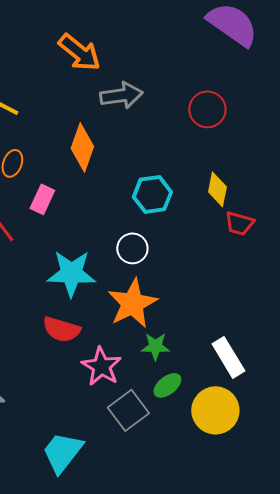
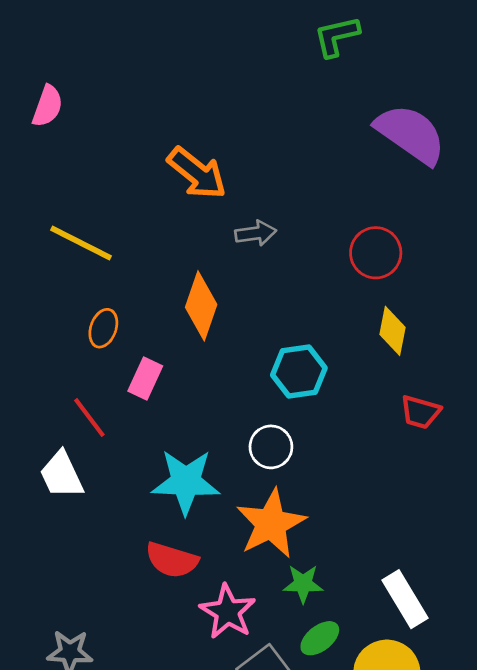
gray arrow: (121, 95) -> (256, 233), size x0.7
yellow diamond: (217, 189) -> (392, 331), moved

